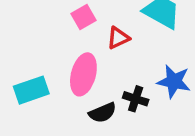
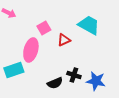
pink ellipse: (83, 74) -> (31, 50), moved
blue star: (174, 81) -> (96, 81), moved

